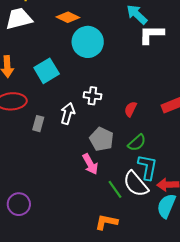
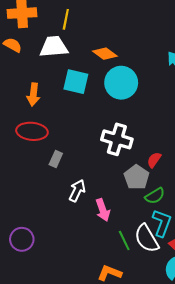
cyan square: (47, 71) -> (76, 82), moved, turned 35
white cross: (92, 96) -> (117, 139), size x1.6
white arrow: (68, 113) -> (77, 191), moved
gray pentagon: (102, 139) -> (137, 177), moved

